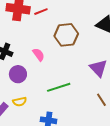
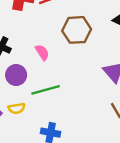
green line: (59, 87) -> (46, 90), moved

